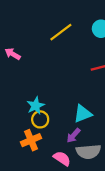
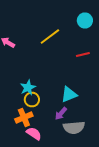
yellow line: (61, 32) -> (50, 36), moved
pink semicircle: (62, 158) -> (34, 134), moved

